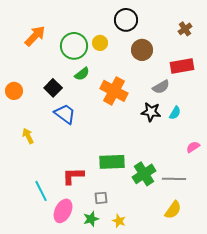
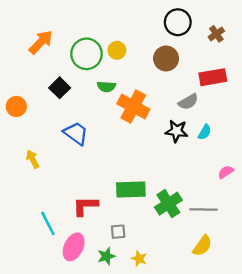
black circle: (126, 20) -> (178, 22), moved
green semicircle: (82, 74) -> (106, 87), moved, turned 42
black square: (53, 88) -> (60, 88), moved

